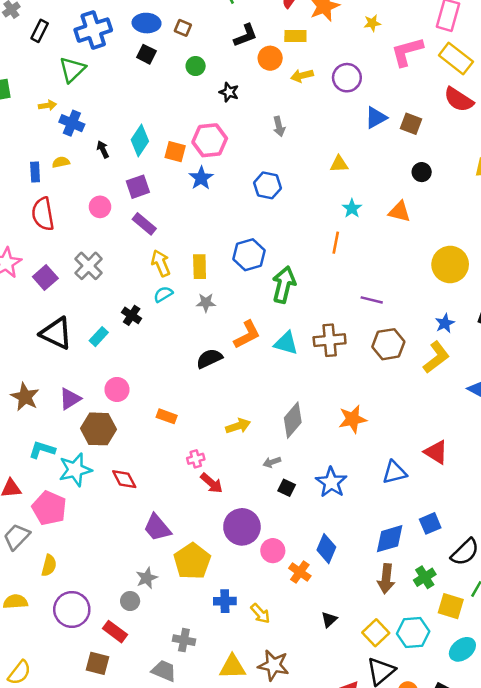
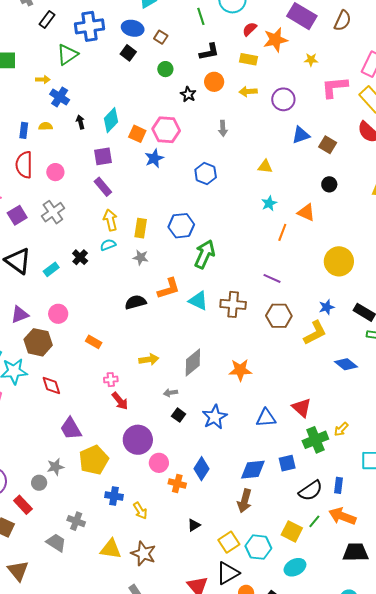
orange circle: (270, 58) -> (214, 82), moved
pink circle: (100, 207) -> (55, 172), moved
orange line: (336, 243) -> (282, 232), moved
orange cross: (300, 572) -> (177, 483), turned -30
green cross: (425, 577) -> (315, 440), moved, size x1.4

